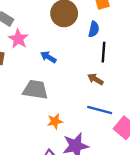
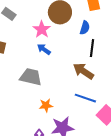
pink star: (18, 39) -> (42, 29), moved
brown arrow: (95, 79) -> (83, 71), size x1.5

